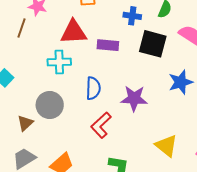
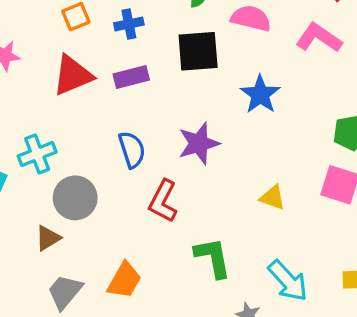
blue cross: (132, 16) -> (129, 24), moved
cyan cross: (59, 62) -> (37, 154), moved
brown triangle: (25, 123) -> (48, 238), turned 30
yellow triangle: (166, 146) -> (272, 198), size x0.7

